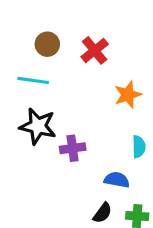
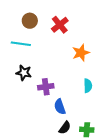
black star: (38, 126) -> (24, 73), size x0.7
blue semicircle: (117, 180) -> (60, 107), moved, turned -119

